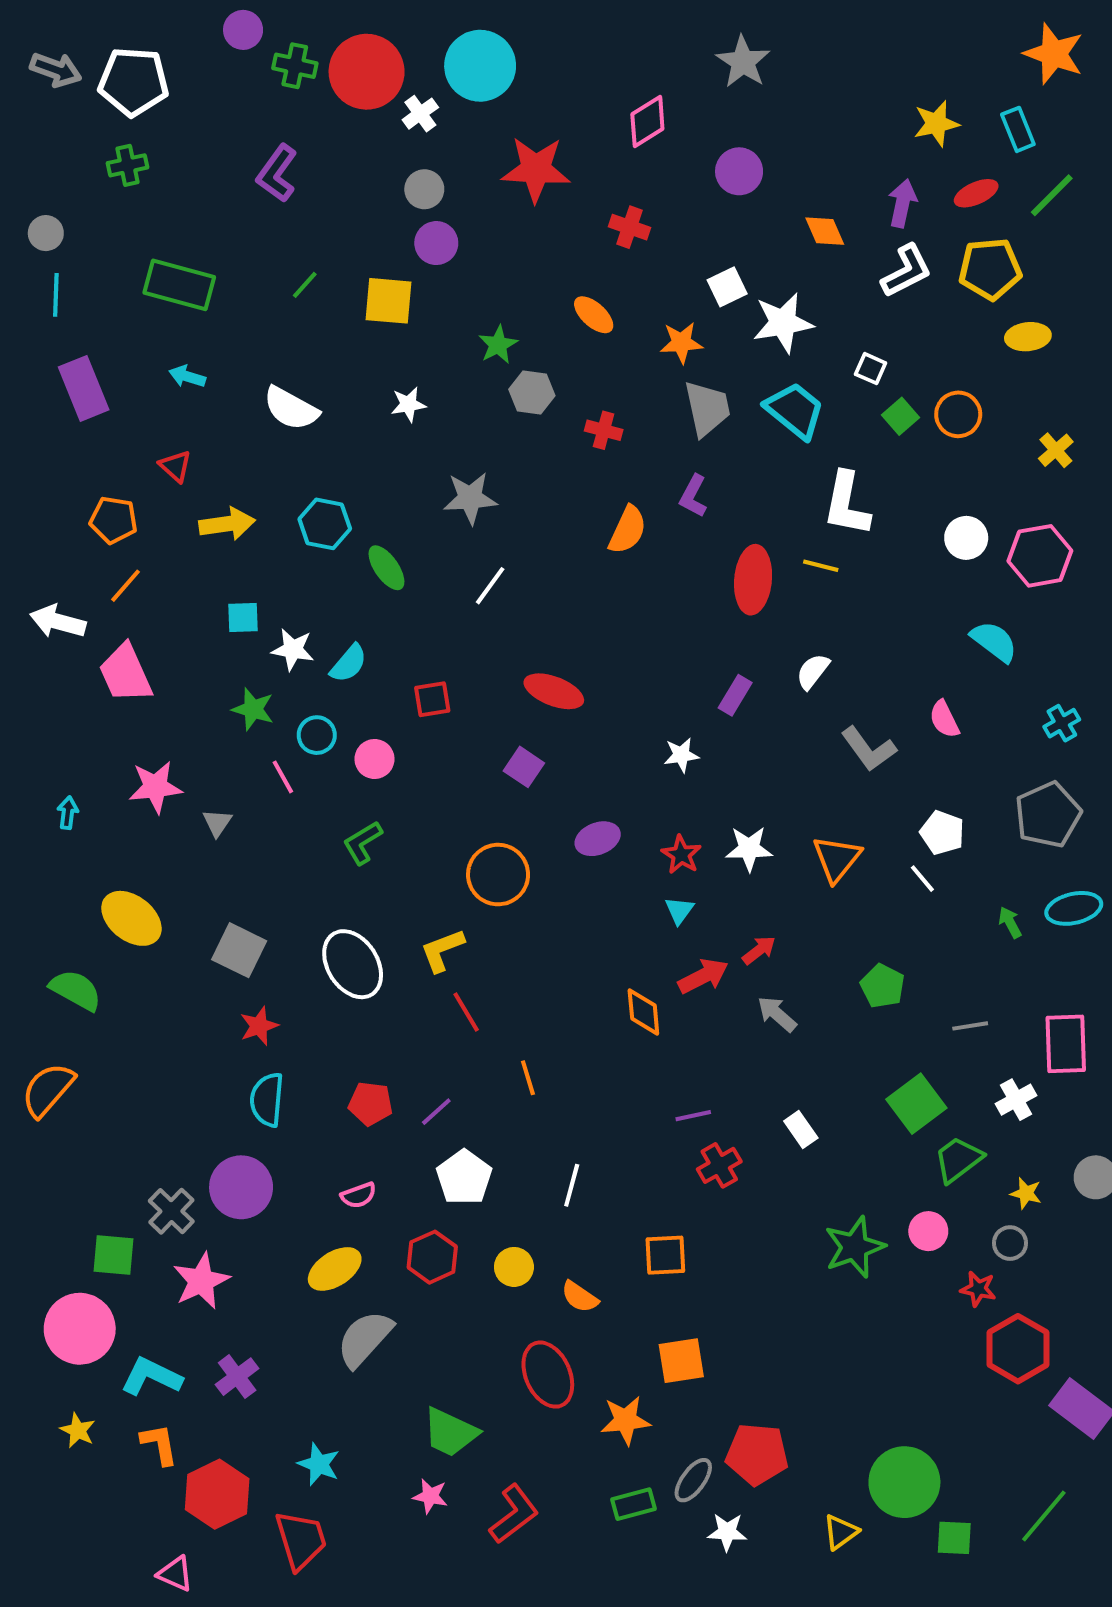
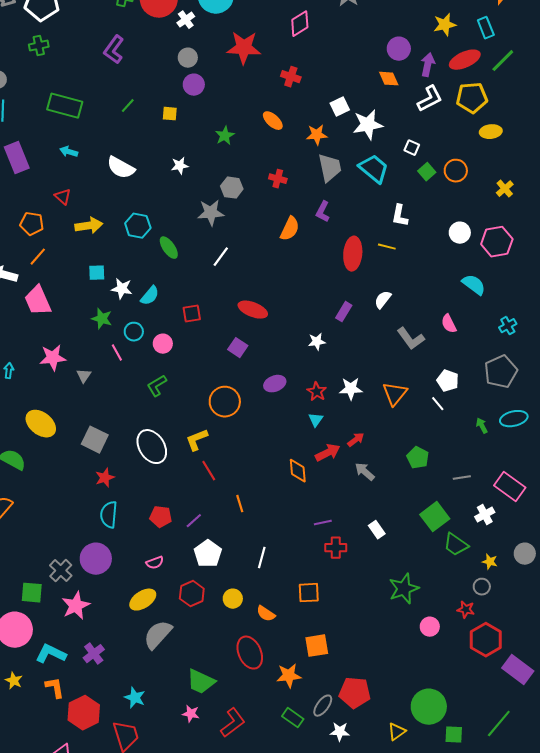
purple circle: (739, 171) -> (399, 49), moved
red ellipse: (976, 193) -> (465, 60), size x1.4
yellow square: (388, 301) -> (170, 114), size x0.6
gray hexagon: (532, 392) -> (232, 188), moved
white L-shape: (847, 504) -> (400, 216), size x0.7
pink rectangle: (1066, 1044) -> (510, 487), turned -52
green trapezoid: (958, 1159) -> (456, 545), turned -108
red cross: (719, 1165) -> (336, 548), turned 30
pink circle: (928, 1231) -> (430, 627), moved
green rectangle: (633, 1504) -> (293, 718), turned 50

